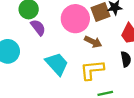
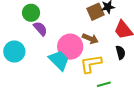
pink circle: (75, 19) -> (70, 47), moved

